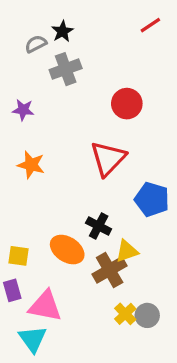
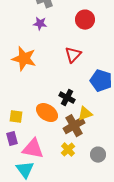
purple star: (23, 110) -> (40, 24), moved
red triangle: (108, 159) -> (73, 55), size x0.7
orange star: (31, 165) -> (24, 59), size x1.4
yellow cross: (125, 314) -> (68, 150), moved

